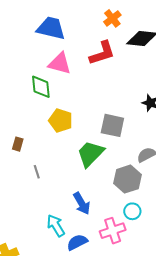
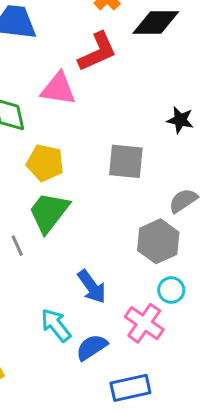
pink triangle: (60, 64) -> (58, 89), moved
green trapezoid: (90, 154) -> (49, 212), moved
pink cross: (113, 231) -> (144, 323), turned -30

